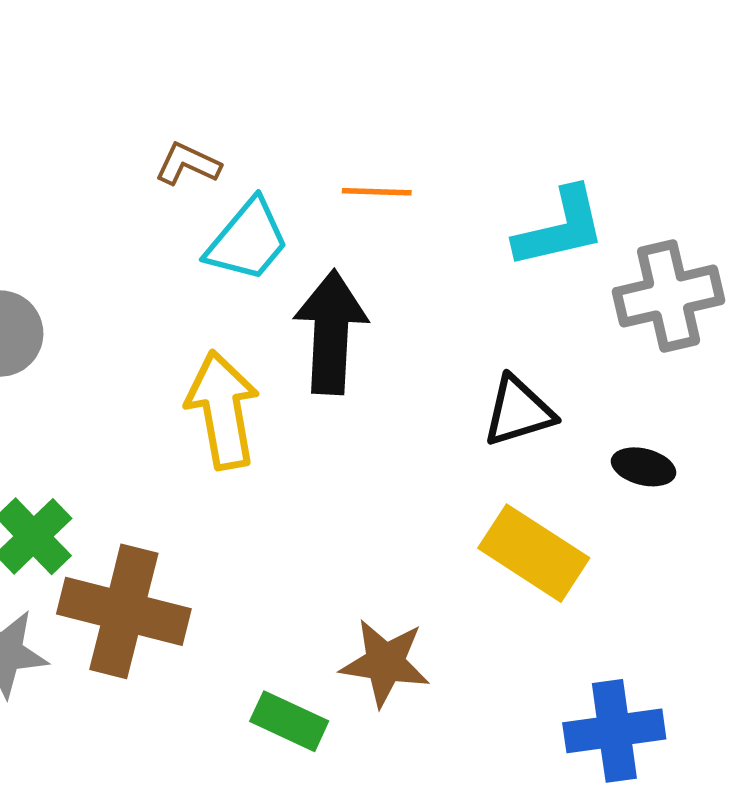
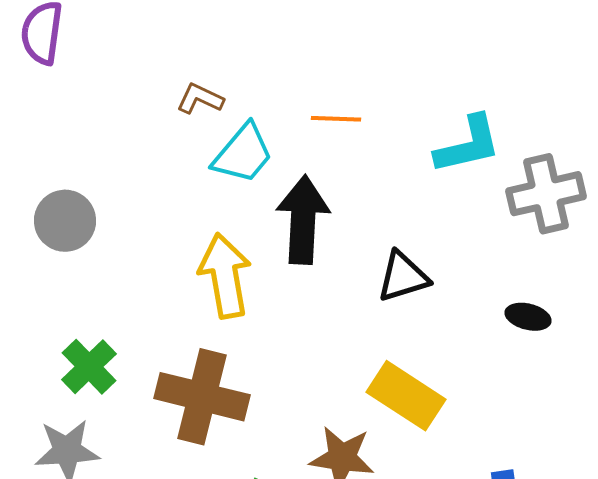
black triangle: (518, 411) -> (403, 277), moved
yellow rectangle: (534, 553) -> (406, 396), moved
brown cross: (124, 611) -> (202, 397), moved

